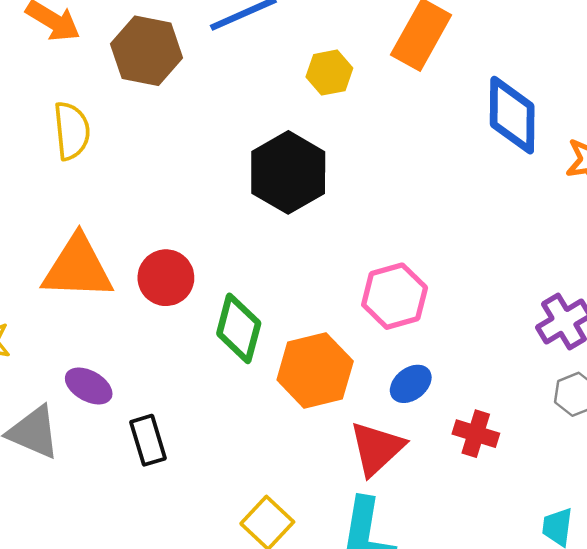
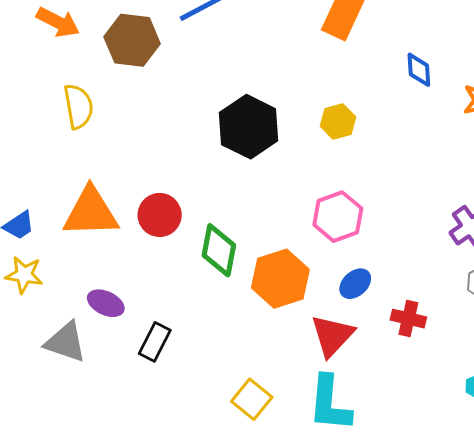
yellow hexagon: (329, 73) -> (338, 121), moved
blue diamond: (512, 115) -> (419, 70), size x0.6
black rectangle: (148, 440) -> (155, 342), turned 48

